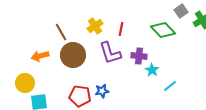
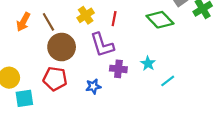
orange arrow: (40, 56) -> (23, 22), moved, turned -48
purple cross: (139, 56) -> (118, 69), moved
red pentagon: (80, 96) -> (55, 79), moved

